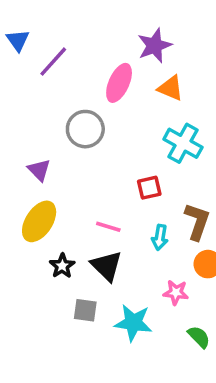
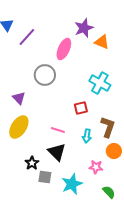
orange triangle: (171, 88) -> (102, 42), moved
black star: (62, 266) -> (32, 163), moved
cyan star: (133, 323) -> (72, 184), turned -30

